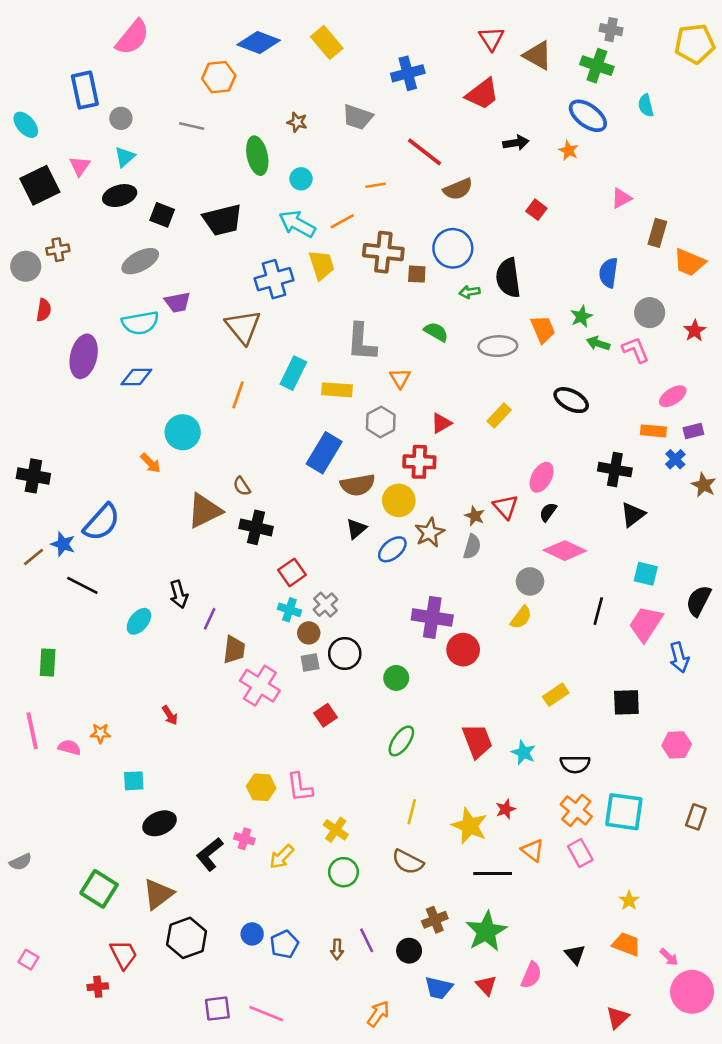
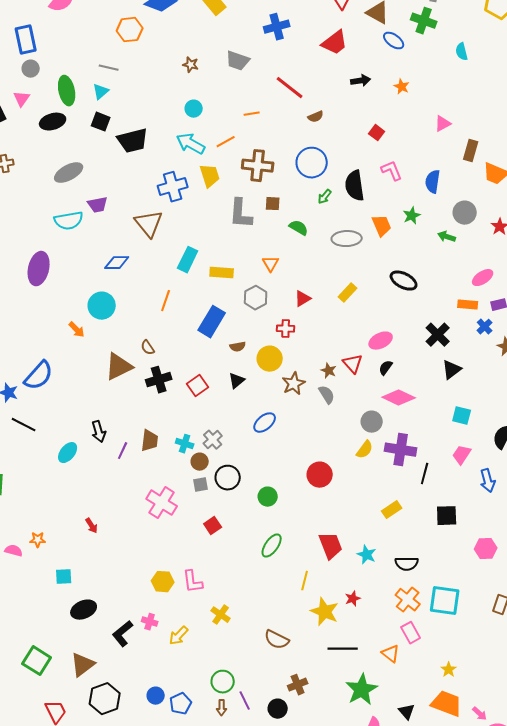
blue ellipse: (588, 116) -> (394, 41), moved, size x0.7
gray circle: (121, 118) -> (31, 69), moved
green ellipse: (257, 156) -> (67, 91), moved
cyan triangle: (125, 157) -> (101, 92), moved
brown semicircle: (458, 189) -> (316, 117), size x0.7
black square: (162, 215) -> (101, 122), moved
brown square: (417, 274) -> (273, 204), moved
green arrow: (470, 292) -> (325, 197), turned -42
gray L-shape: (361, 342) -> (241, 214), moved
green arrow: (598, 343) -> (447, 237), moved
pink L-shape: (635, 350) -> (392, 171), moved
purple ellipse: (84, 356) -> (39, 269), moved
blue diamond: (136, 377) -> (117, 263), moved
orange line: (238, 395) -> (166, 301), moved
red cross: (419, 462) -> (286, 329), size x0.7
black cross: (615, 470) -> (438, 335), turned 35
pink ellipse: (542, 477) -> (381, 341), turned 35
brown semicircle: (358, 485) -> (238, 347), size x0.6
black cross: (256, 527) -> (159, 380), turned -30
gray semicircle: (472, 547) -> (327, 395), turned -48
blue ellipse: (392, 549) -> (265, 423), moved
red square: (292, 572) -> (198, 386), moved
black line: (598, 611) -> (425, 474), moved
purple cross: (432, 617) -> (401, 450), moved
pink trapezoid: (646, 624) -> (462, 455), size x0.7
brown trapezoid: (234, 650) -> (150, 441), moved
yellow line: (412, 812) -> (305, 581), moved
orange triangle: (533, 850) -> (391, 654), moved
green circle: (343, 872) -> (223, 682), moved
green star: (486, 931) -> (362, 690), moved
orange trapezoid: (626, 944) -> (447, 704), size x1.4

